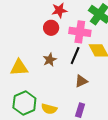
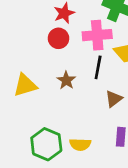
yellow triangle: (19, 68) -> (25, 85), moved

